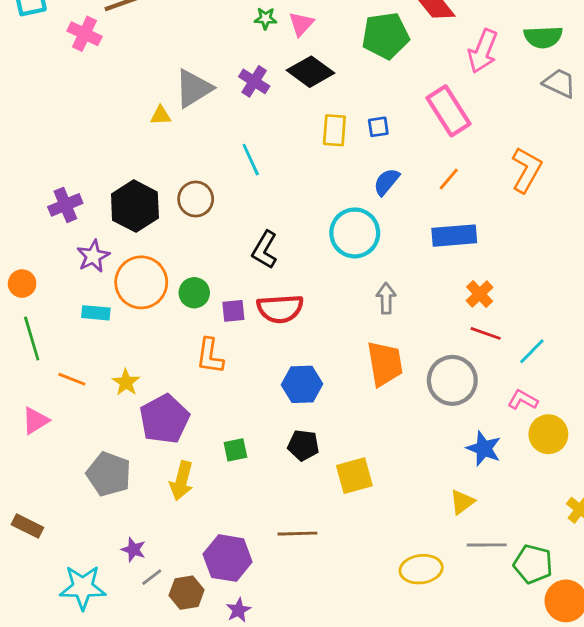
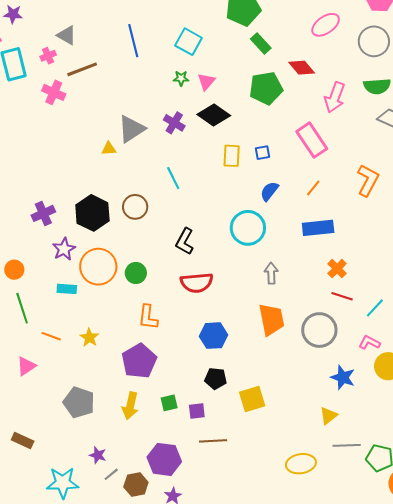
purple square: (233, 311) -> (197, 411), moved
purple pentagon: (164, 419) -> (139, 361), moved
green square: (235, 450) -> (169, 403), moved

